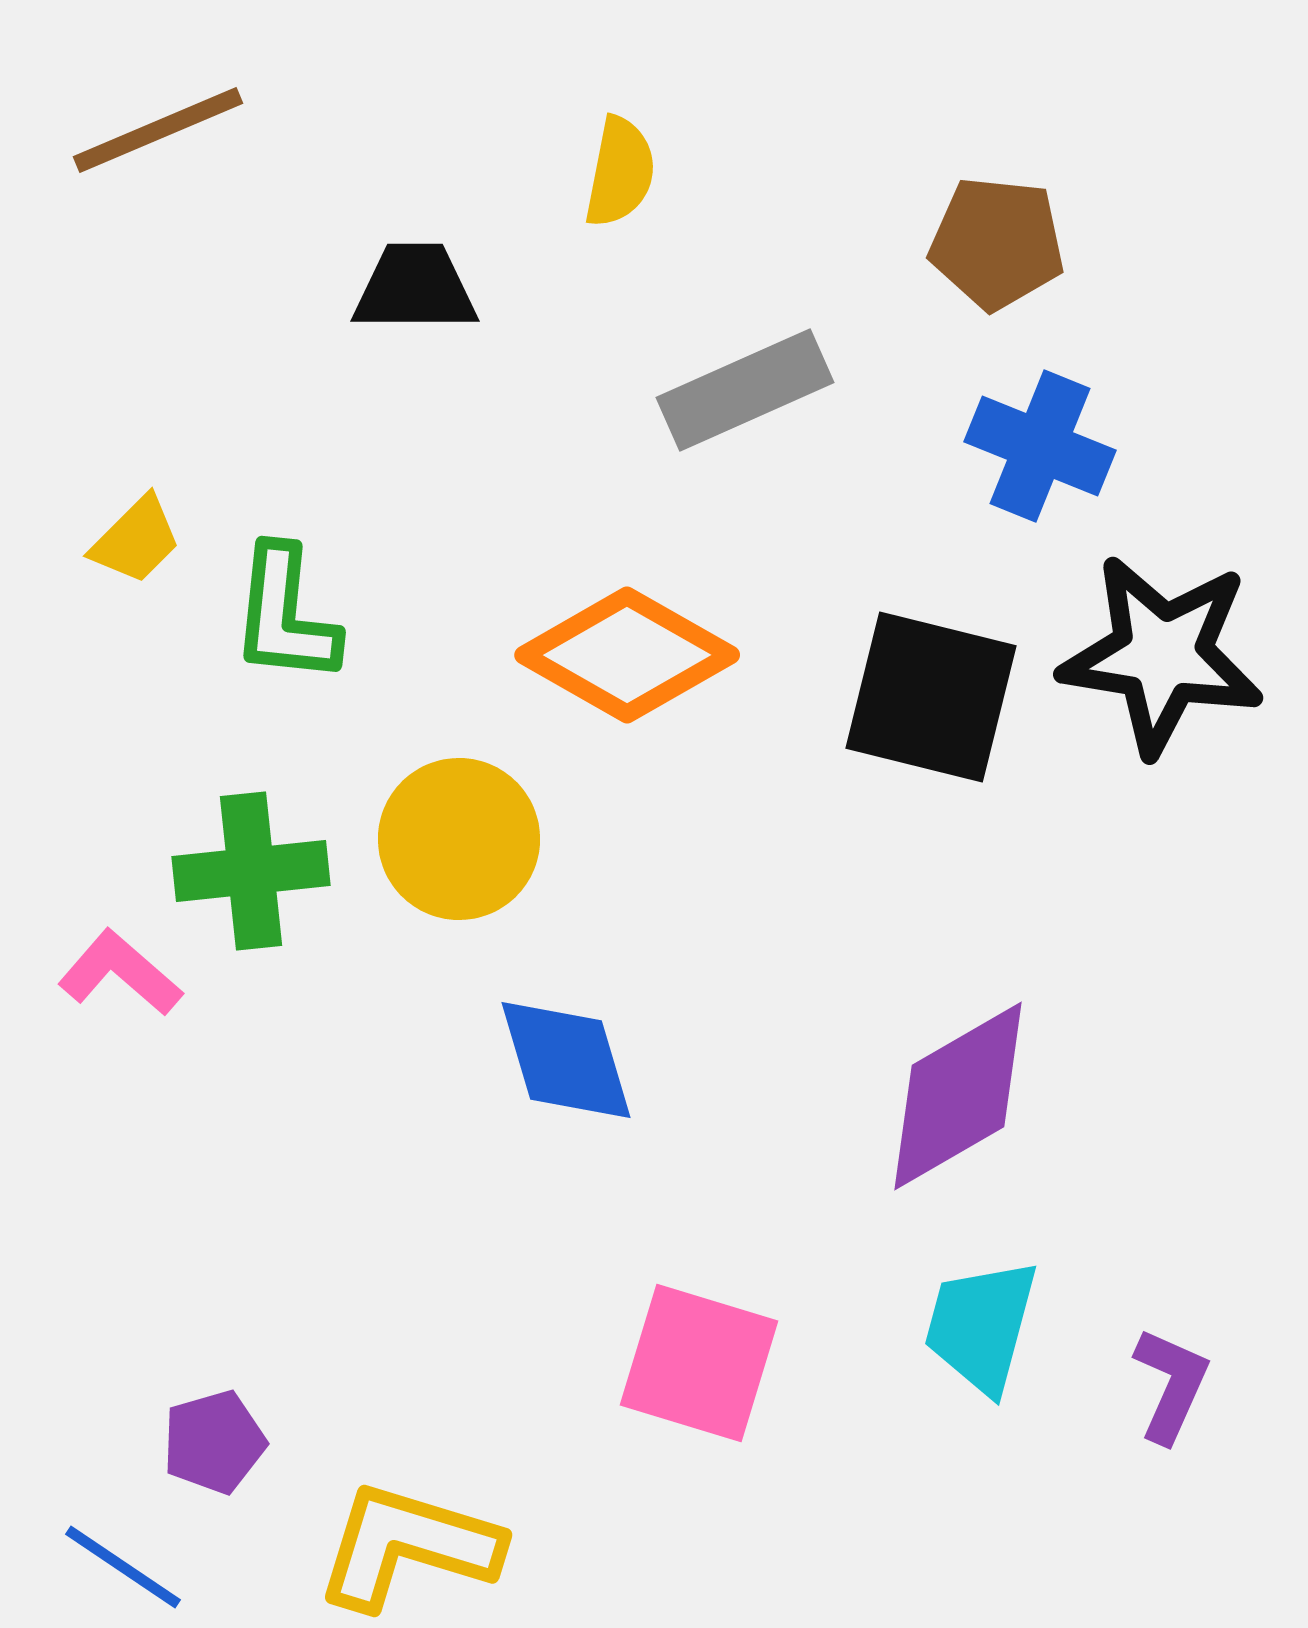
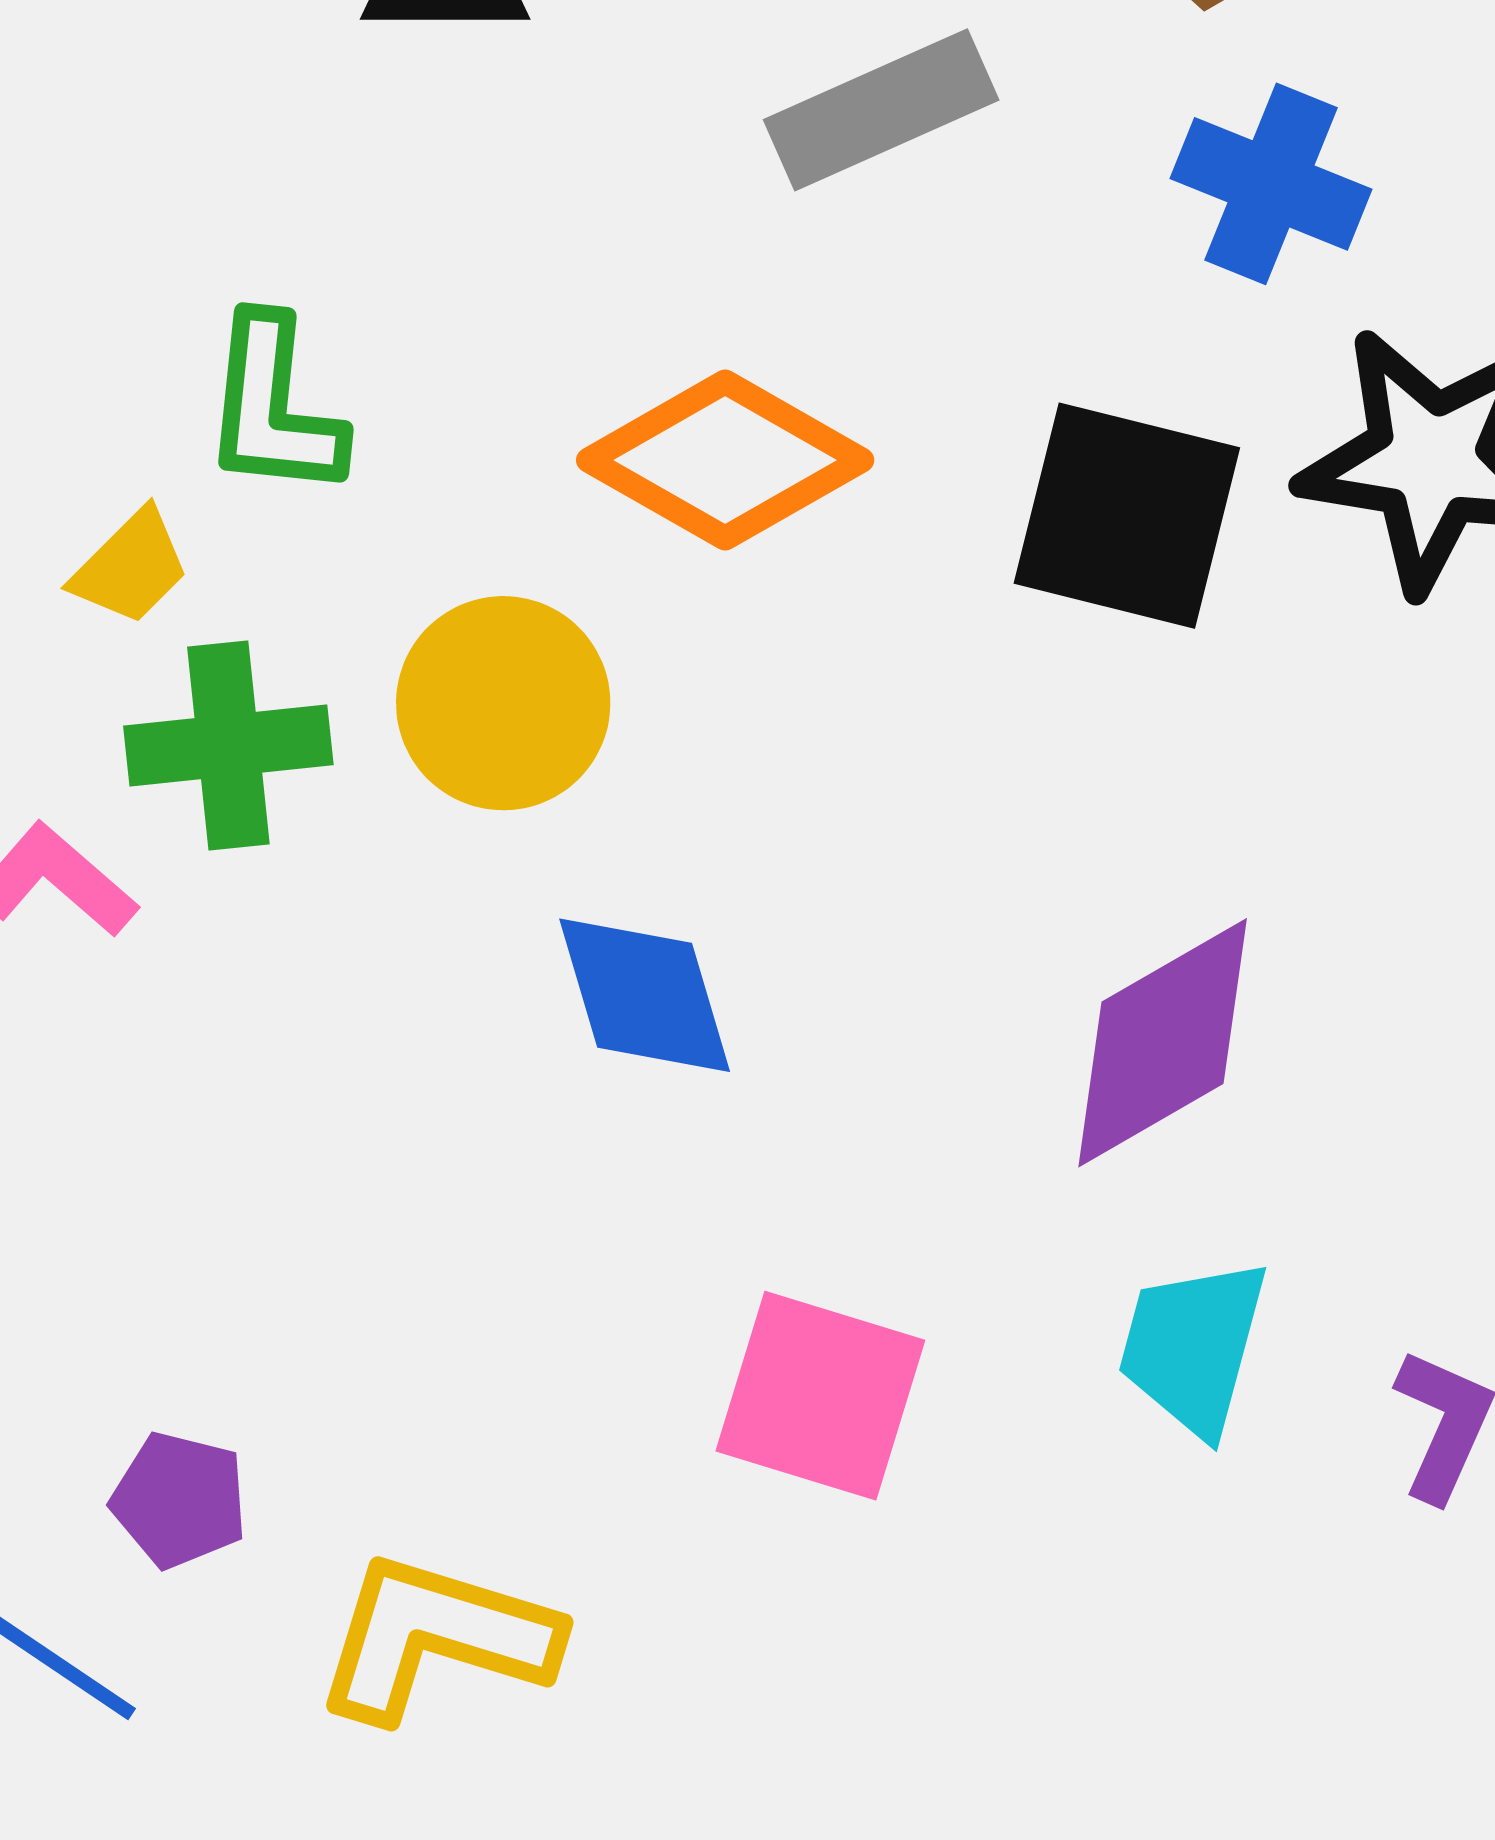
yellow trapezoid: (136, 540) -> (131, 567), moved
purple pentagon: (214, 1442) -> (179, 1500), turned 30

